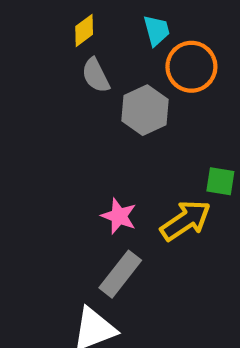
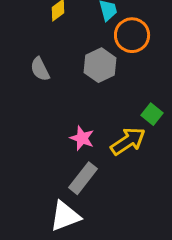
gray semicircle: (96, 75) -> (40, 69), moved
green square: (220, 181) -> (152, 114), turned 30

